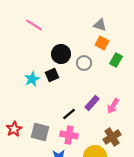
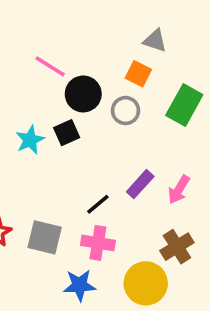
pink line: (34, 25) -> (50, 66), moved
orange square: (102, 43) -> (138, 74), moved
green rectangle: (116, 60) -> (184, 105), size x1.5

